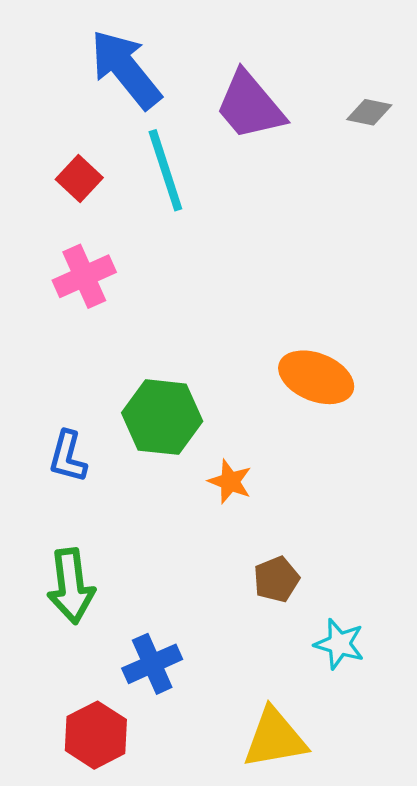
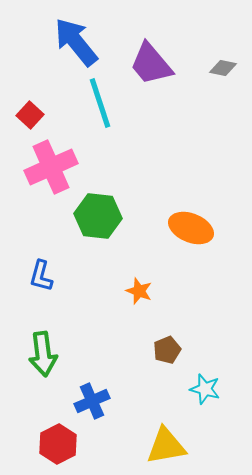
red square: (79, 179) -> (30, 115), moved
pink cross: (84, 276) -> (51, 167), size x1.4
green hexagon: (162, 417) -> (98, 216), moved

